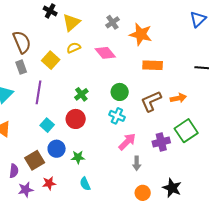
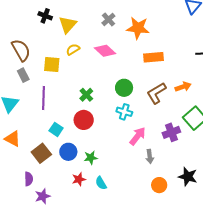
yellow square: (51, 60) -> (52, 65), turned -30
brown square: (35, 160) -> (41, 153), moved
red star: (49, 183) -> (79, 179), moved

